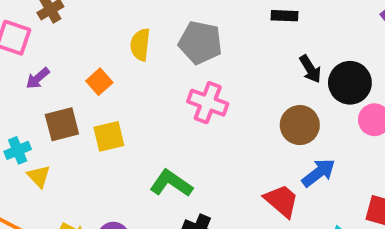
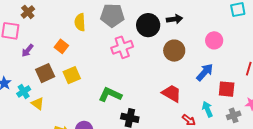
black arrow: (310, 69) -> (175, 19), turned -56
black circle: (350, 83) -> (148, 25), moved
pink cross: (208, 103) -> (122, 47), turned -30
blue arrow: (319, 173) -> (205, 72), moved

